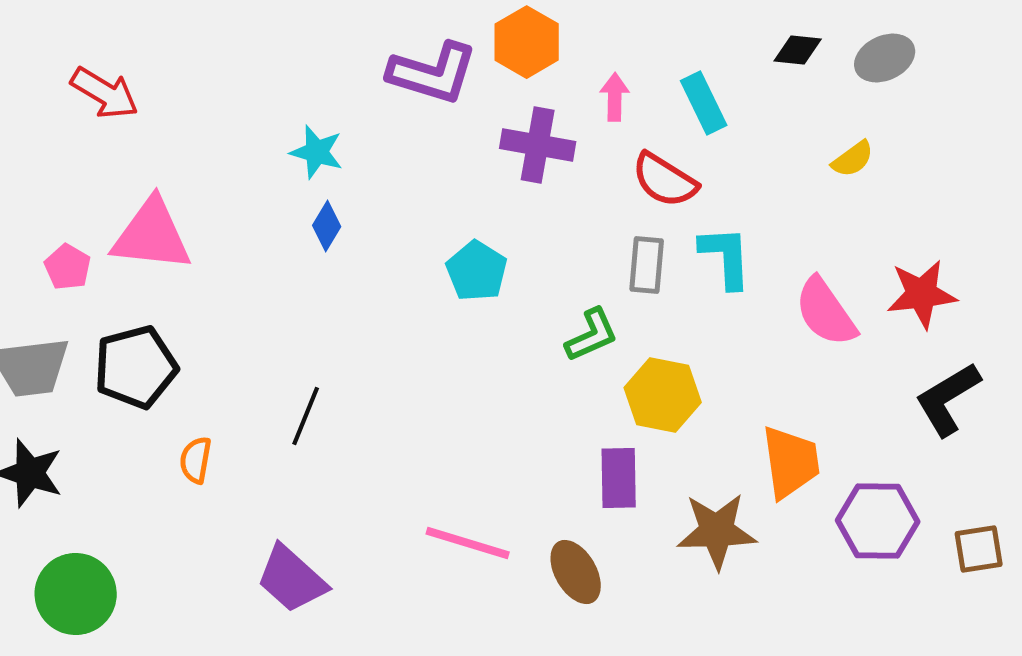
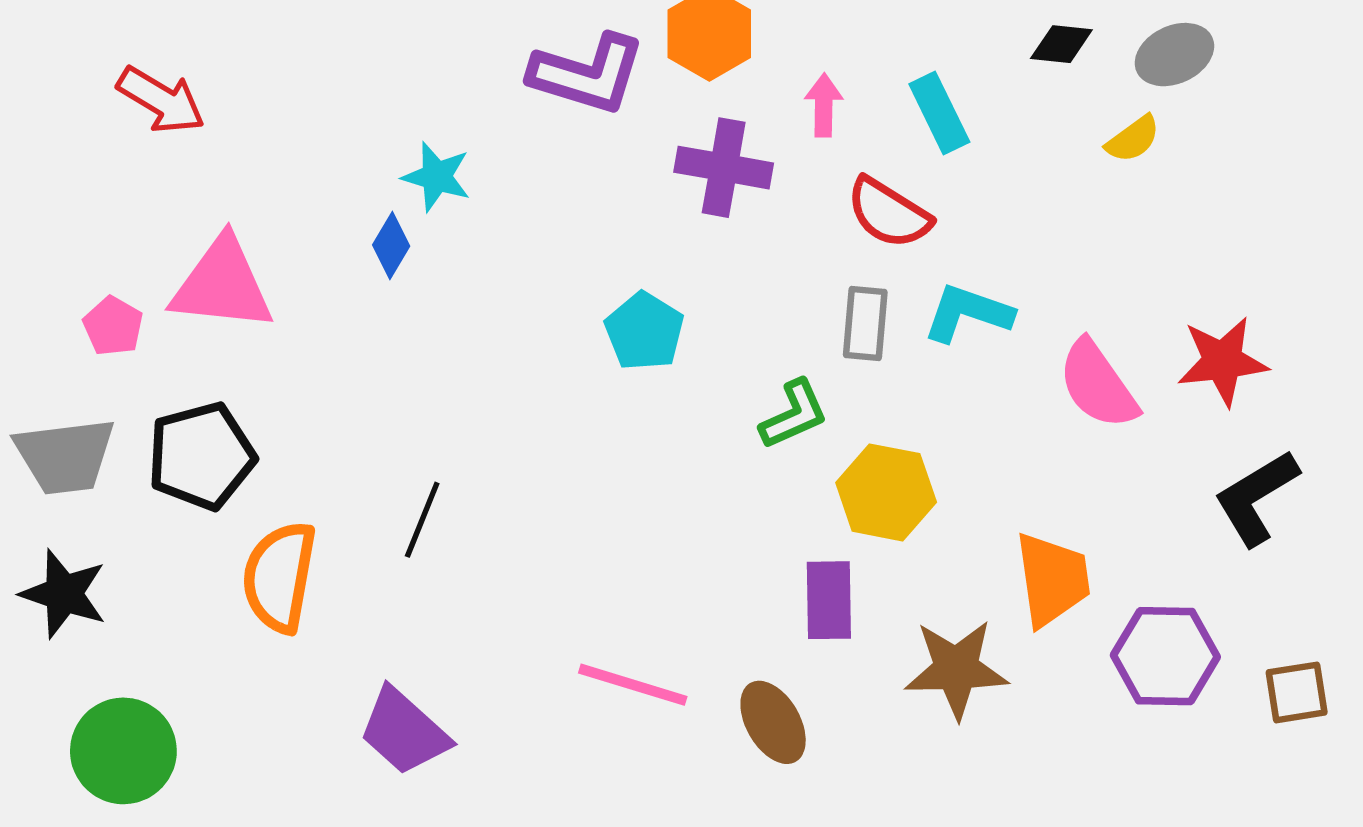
yellow semicircle: (853, 159) -> (1133, 139), moved
blue diamond: (327, 226) -> (391, 246), moved
cyan L-shape: (726, 257) -> (968, 313), turned -68
orange semicircle: (196, 460) -> (279, 577), size x1.8

